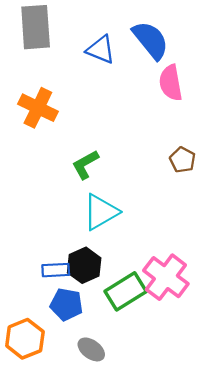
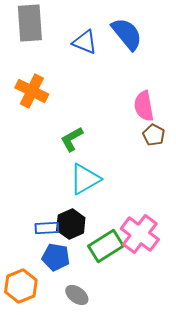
pink semicircle: (171, 83) -> (144, 106), moved

